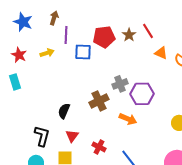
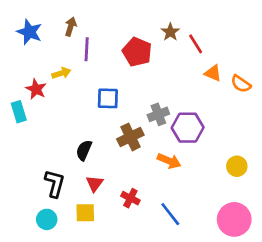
brown star: (129, 35) -> (170, 32), moved
red pentagon: (104, 37) -> (137, 52), turned 30
blue square: (83, 52) -> (108, 98), moved
red star: (19, 55) -> (36, 89), moved

